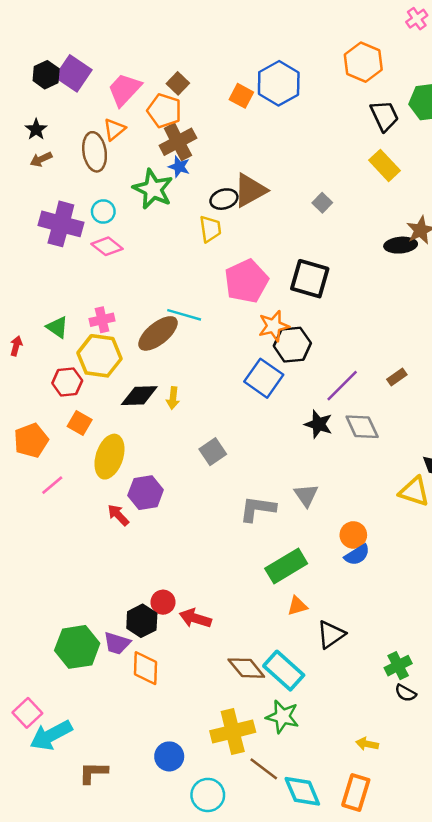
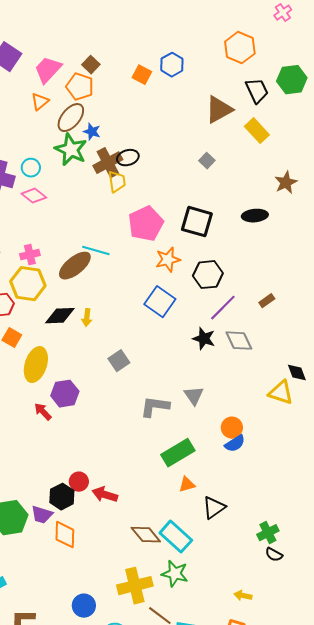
blue hexagon: (279, 83) -> (172, 65), size x0.7
brown cross: (178, 142) -> (108, 163), moved
brown ellipse: (95, 152) -> (71, 118), moved, turned 48
brown triangle: (250, 190) -> (219, 110), moved
black ellipse: (401, 245) -> (255, 216), moved
black hexagon: (292, 345) -> (208, 275), moved

